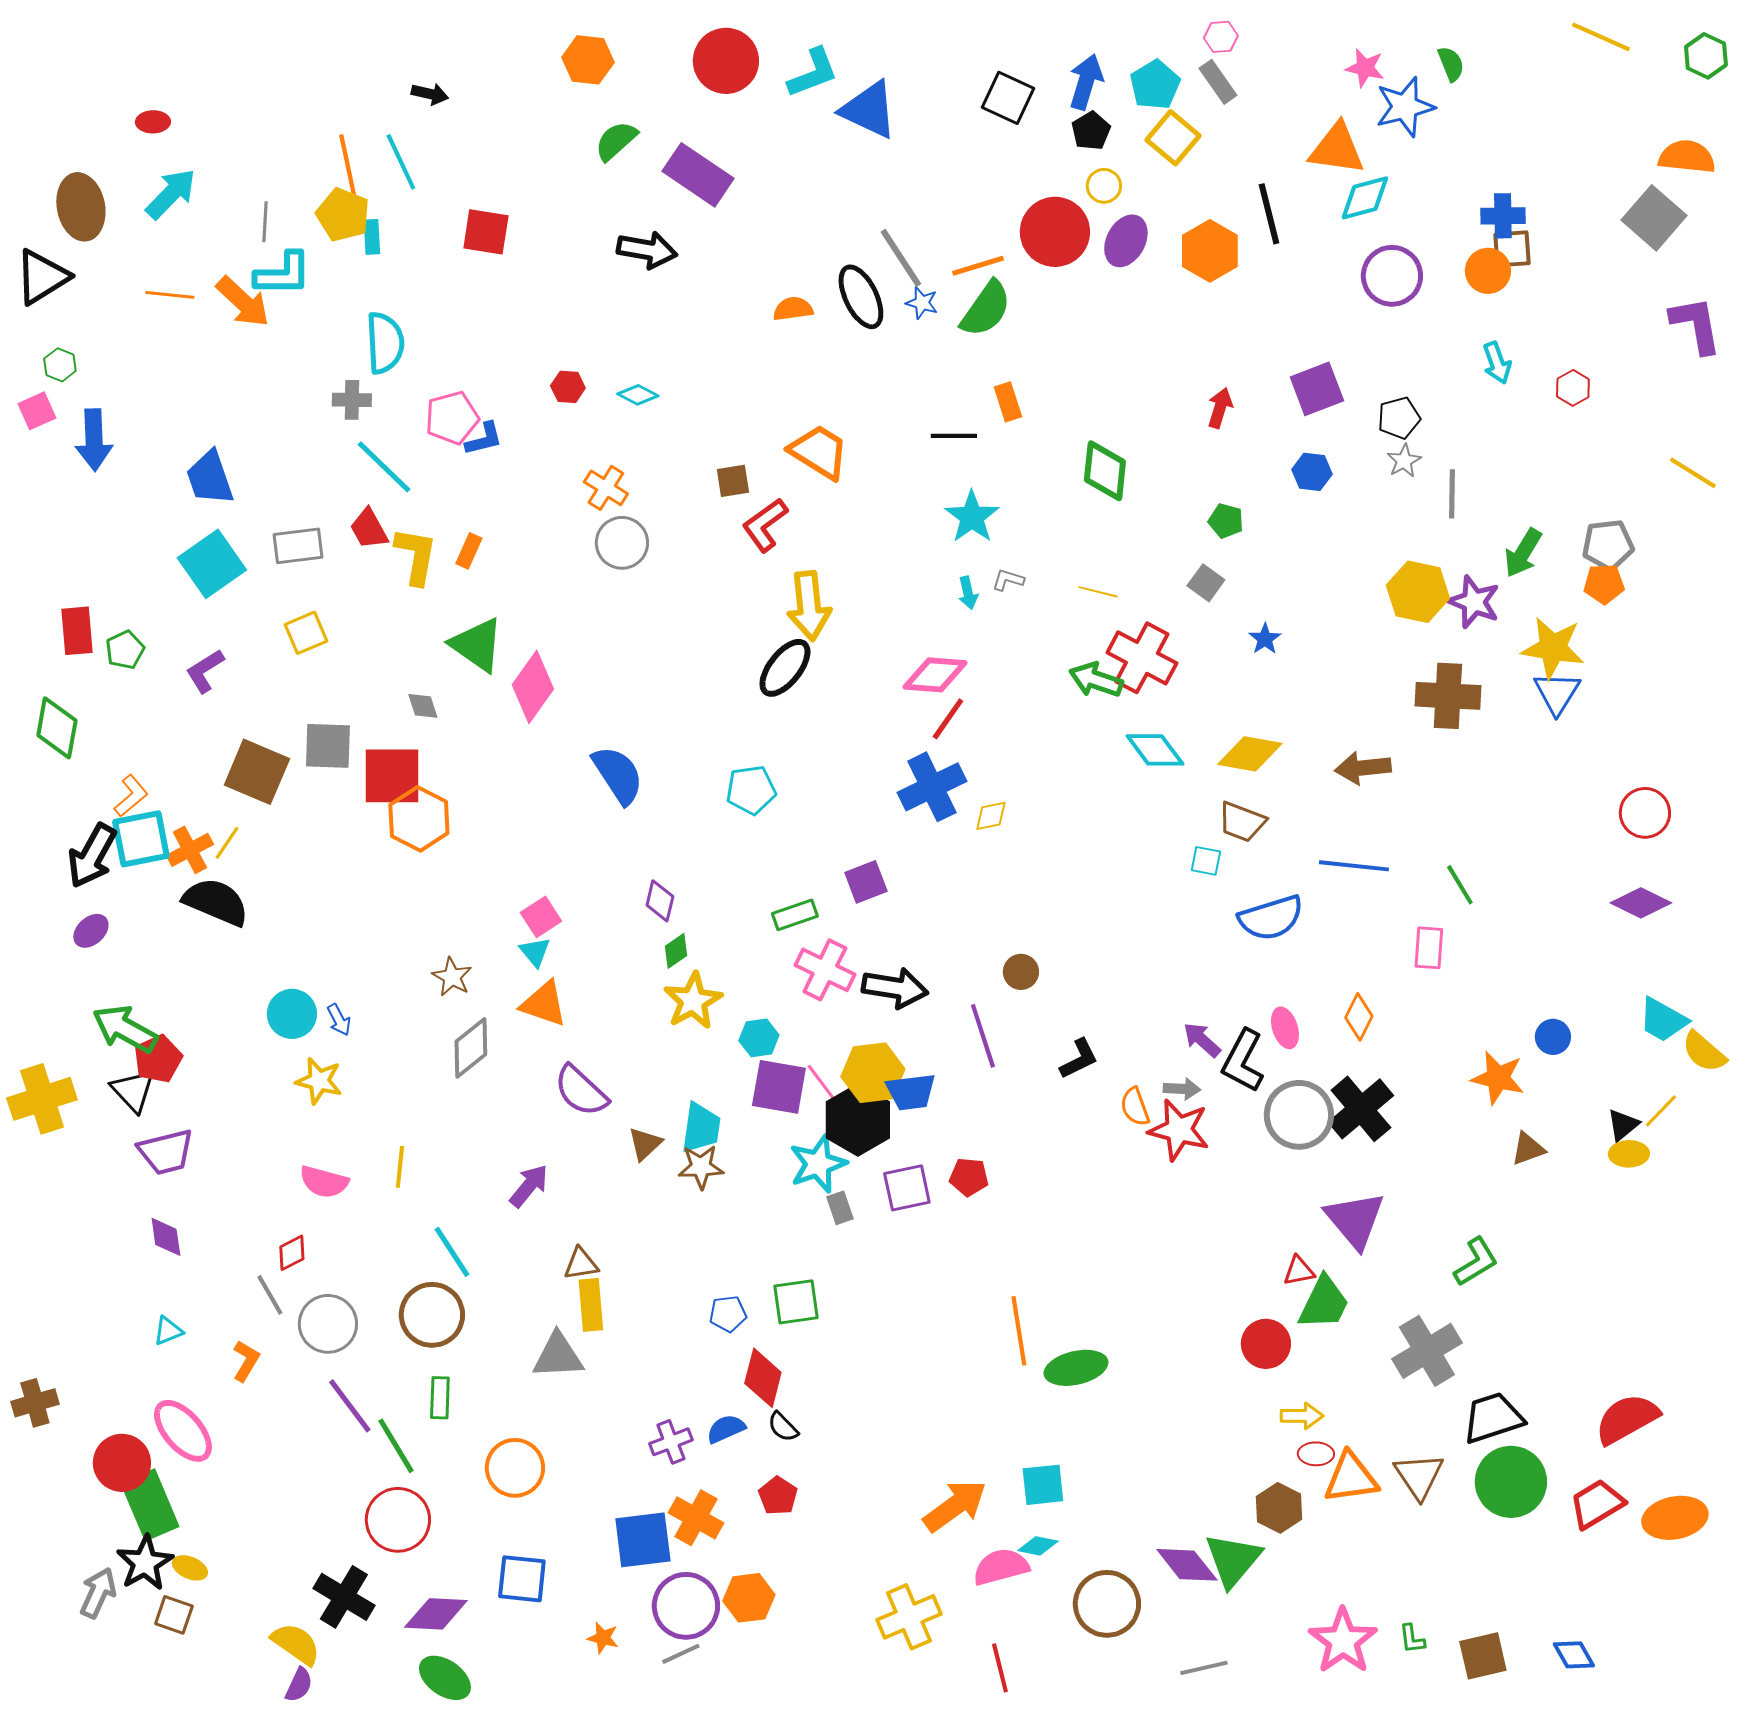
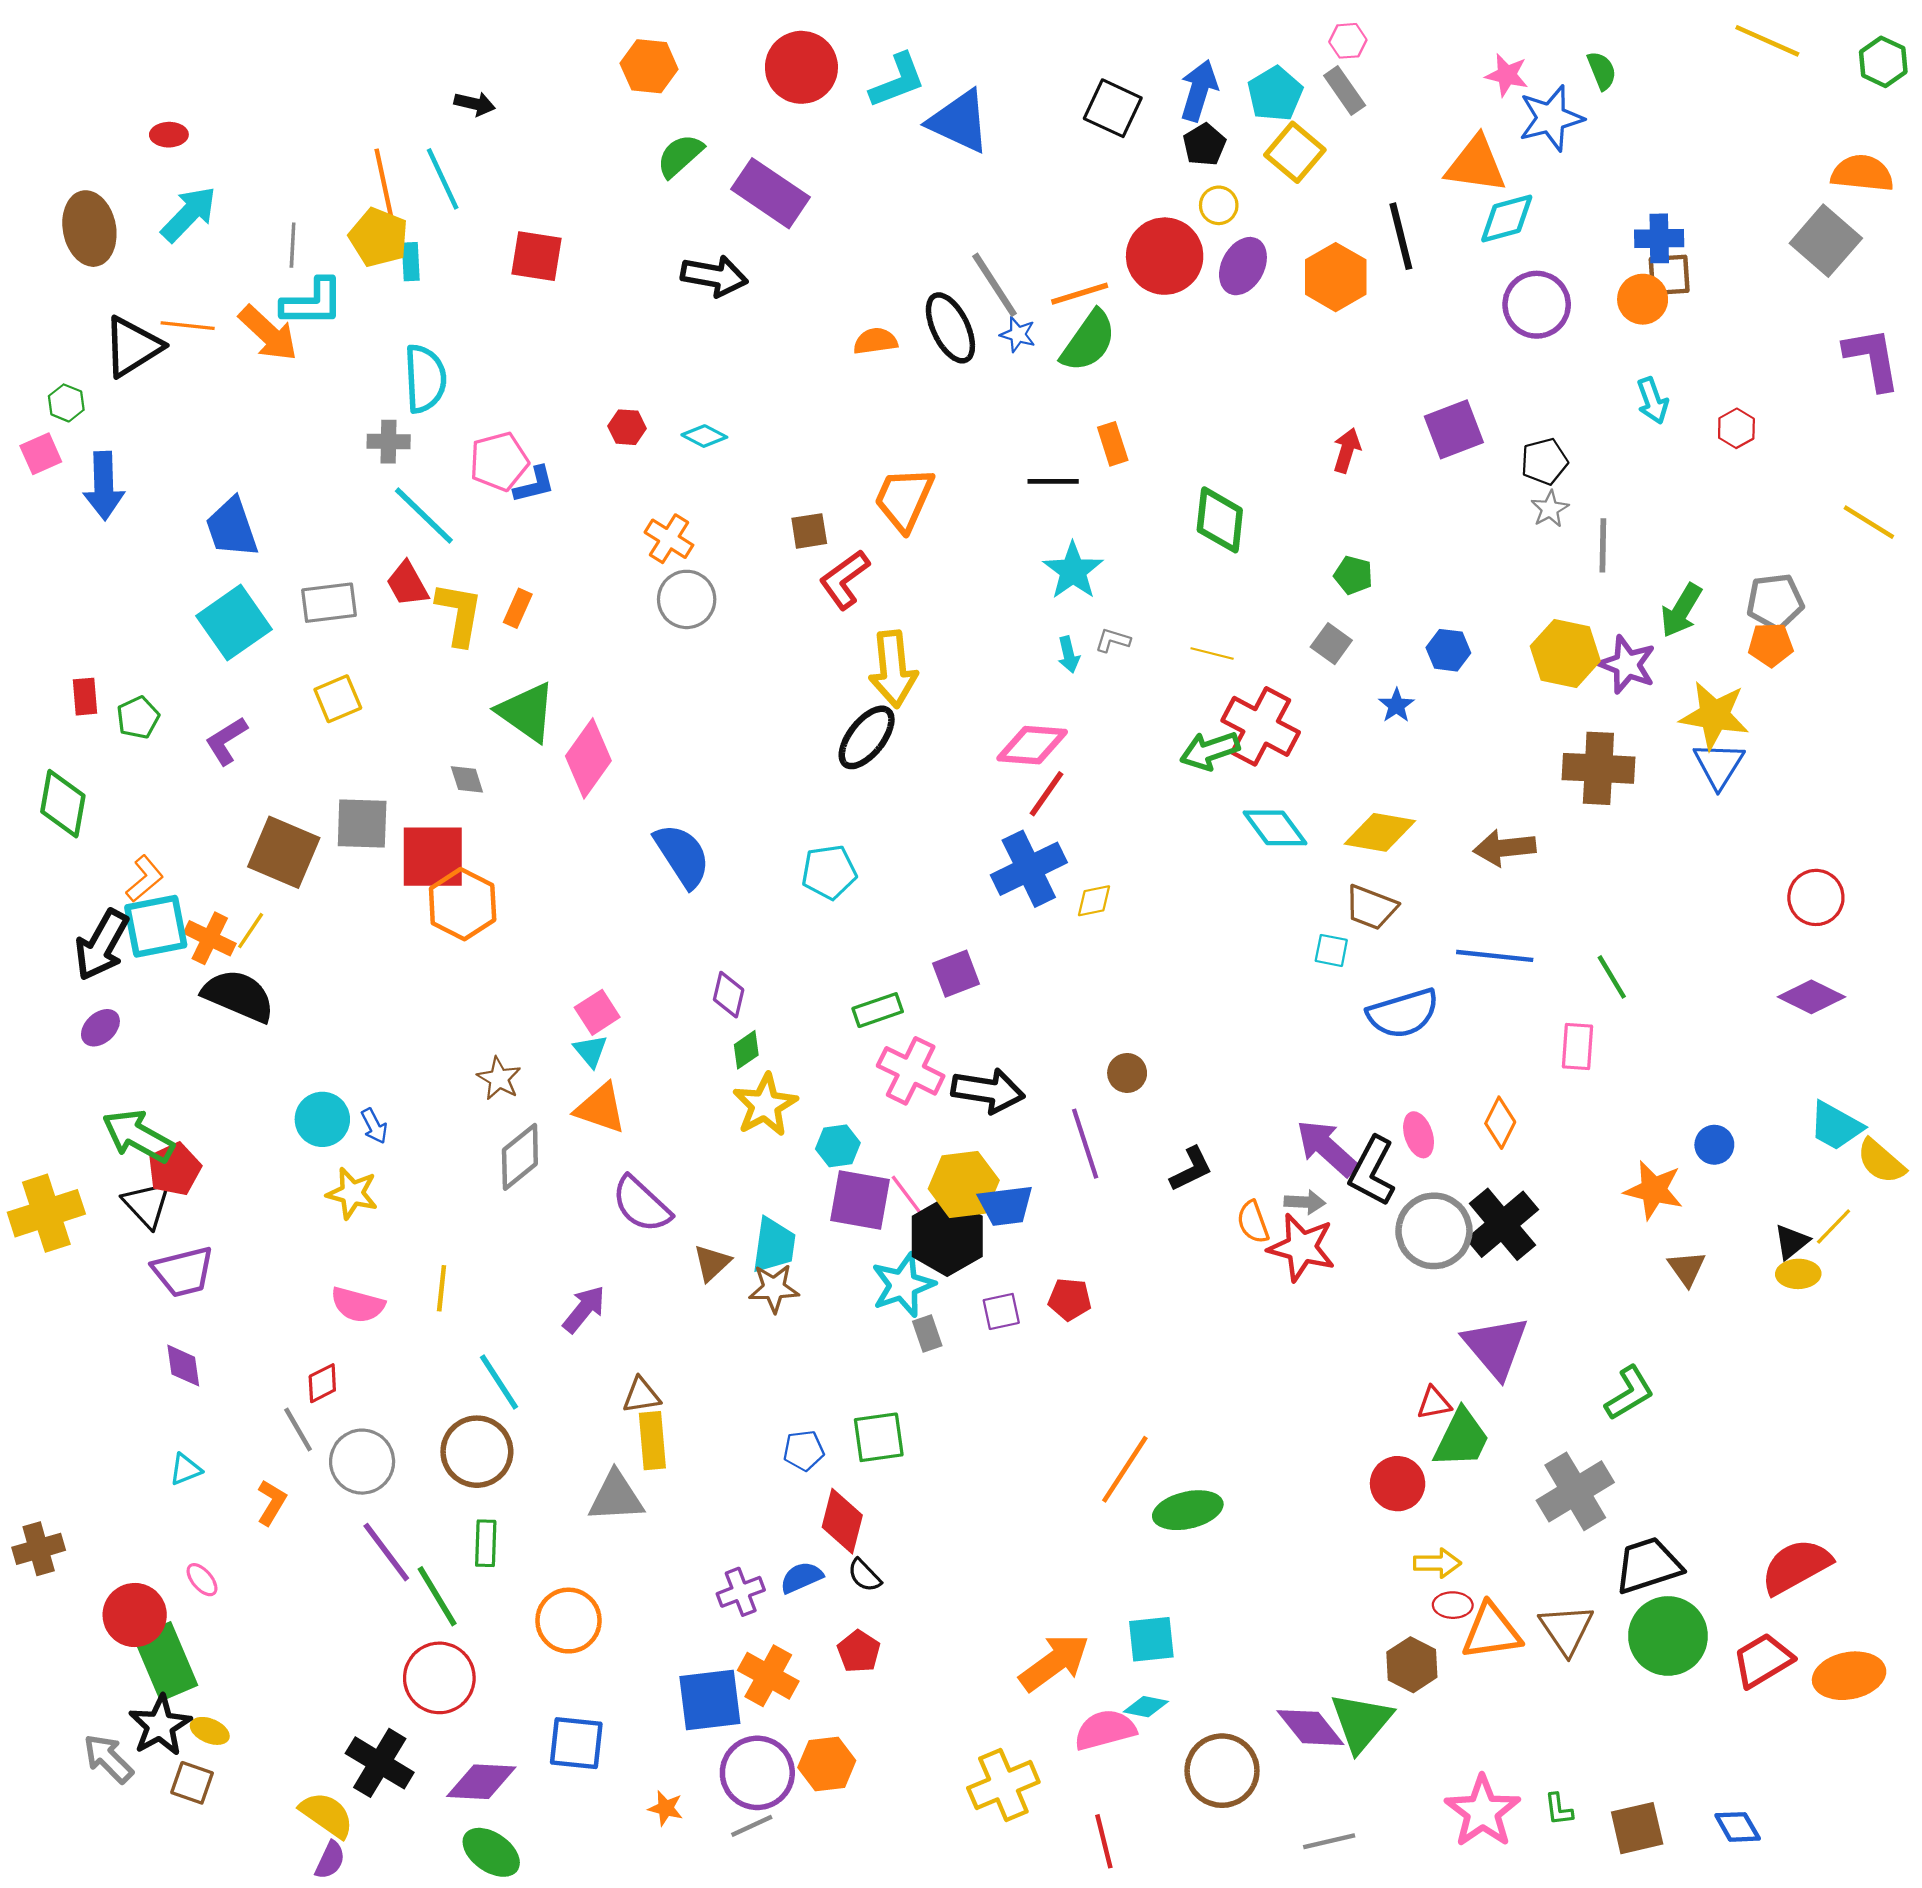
black triangle: (42, 277) -> (132, 347), moved
orange trapezoid: (819, 452) -> (904, 499), turned -98
blue hexagon: (1312, 472) -> (1448, 650), moved
red rectangle: (77, 631) -> (85, 697), size x0.7
green arrow: (1096, 680) -> (1210, 751), turned -38
orange cross: (190, 850) -> (210, 938), turned -36
purple arrow: (1202, 1040) -> (1327, 1148), size x1.5
brown triangle: (1528, 1149) -> (1687, 1268), turned -45
purple square: (907, 1188) -> (1001, 1311), size x0.7
orange line: (1019, 1331) -> (1125, 1469), turned 42
pink ellipse: (183, 1431) -> (202, 1580), size x0.5
gray arrow: (98, 1593) -> (108, 1759), turned -69

